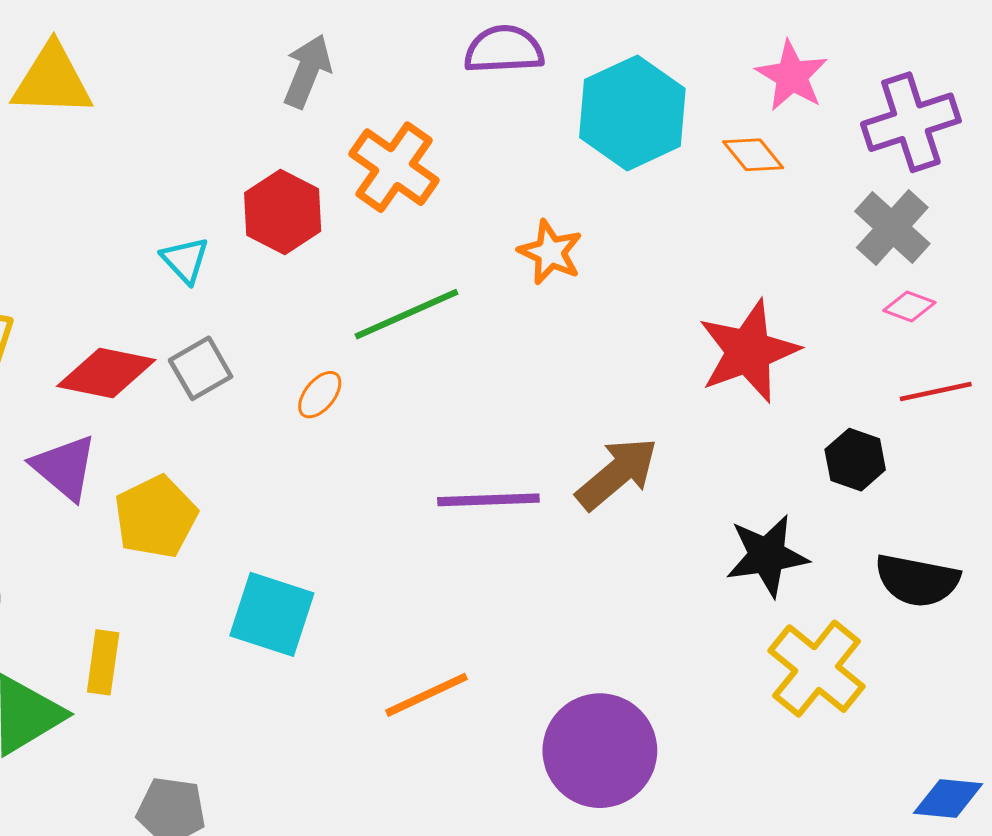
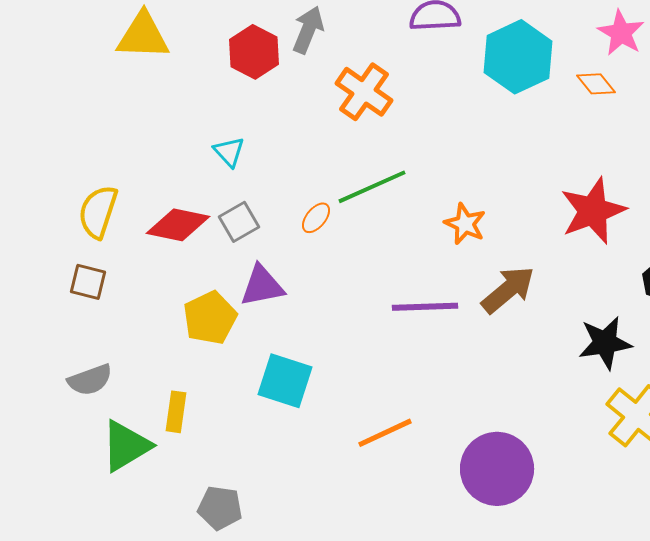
red hexagon: (283, 212) -> (254, 52), moved
orange star: (550, 252) -> (465, 224), moved
orange ellipse: (320, 395) -> (316, 218), moved
purple triangle: (64, 467) -> (262, 286), moved, turned -51

